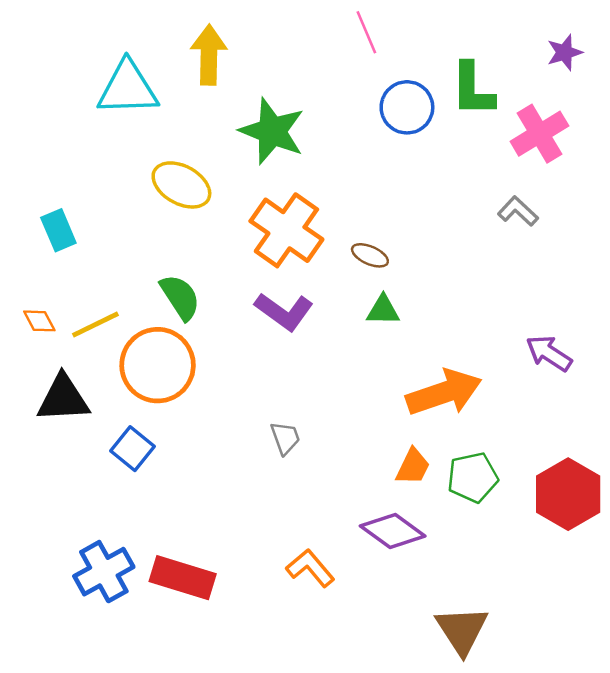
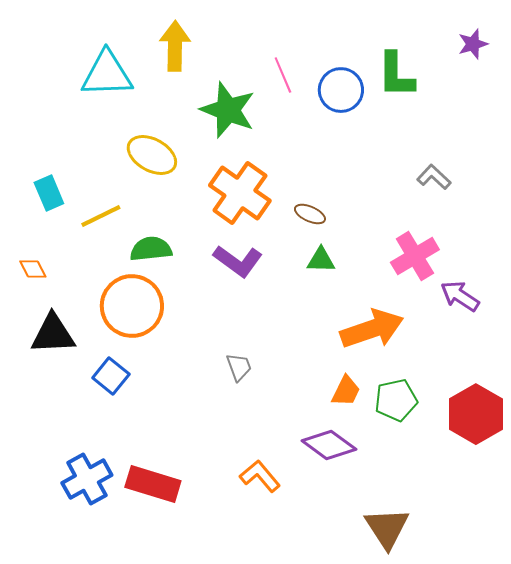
pink line: (366, 32) -> (283, 75), moved
pink cross: (539, 134) -> (415, 256), moved
green semicircle: (180, 297) -> (151, 249), turned -63
yellow line: (95, 325) -> (101, 216), moved

